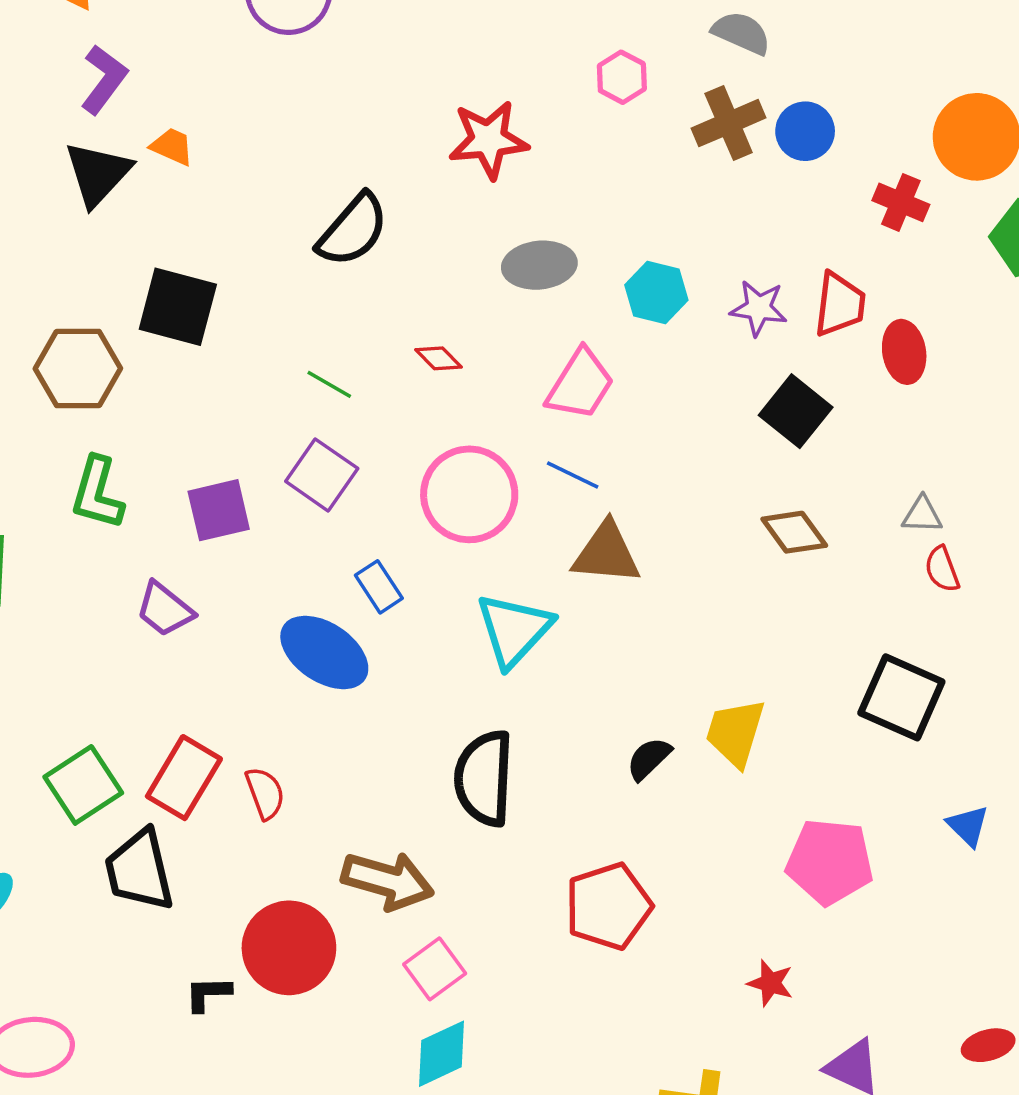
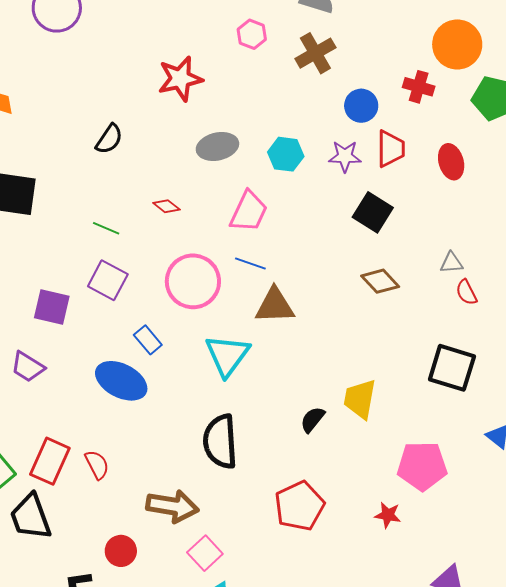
blue circle: (805, 131) -> (361, 106), moved
black semicircle: (353, 230) -> (109, 139), size x0.7
red ellipse: (904, 352) -> (451, 162), moved
purple square: (219, 510) -> (52, 307), turned 33
red circle: (289, 948) -> (121, 551), size x0.6
red star: (770, 983) -> (388, 515), moved

